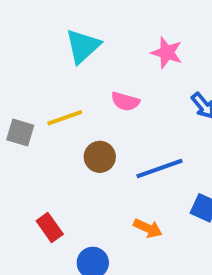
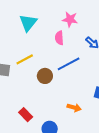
pink semicircle: (125, 101) -> (59, 38), moved, turned 80
blue line: (160, 169) -> (69, 64), moved

